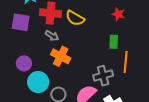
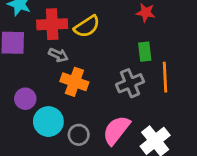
yellow semicircle: (75, 18) -> (87, 26), turned -54
gray cross: (103, 76) -> (130, 83), moved

